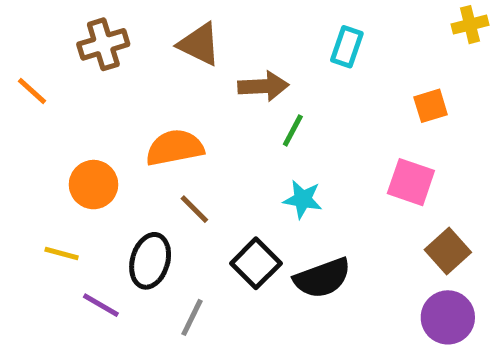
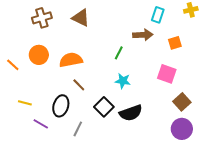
cyan rectangle: (347, 47) -> (158, 15), moved
brown arrow: (263, 86) -> (143, 35), moved
orange line: (32, 91) -> (13, 65), moved
orange circle: (93, 185) -> (39, 55), moved

